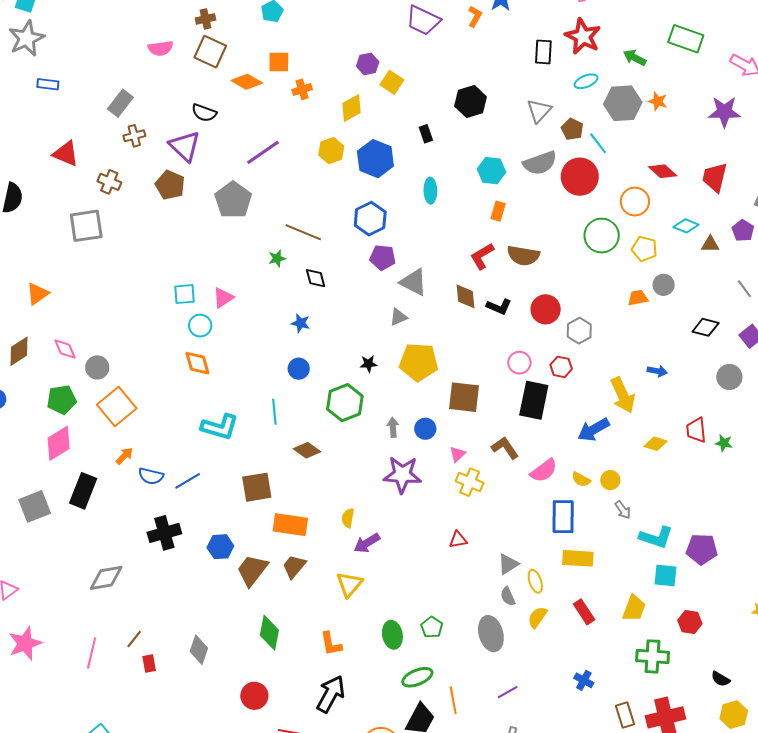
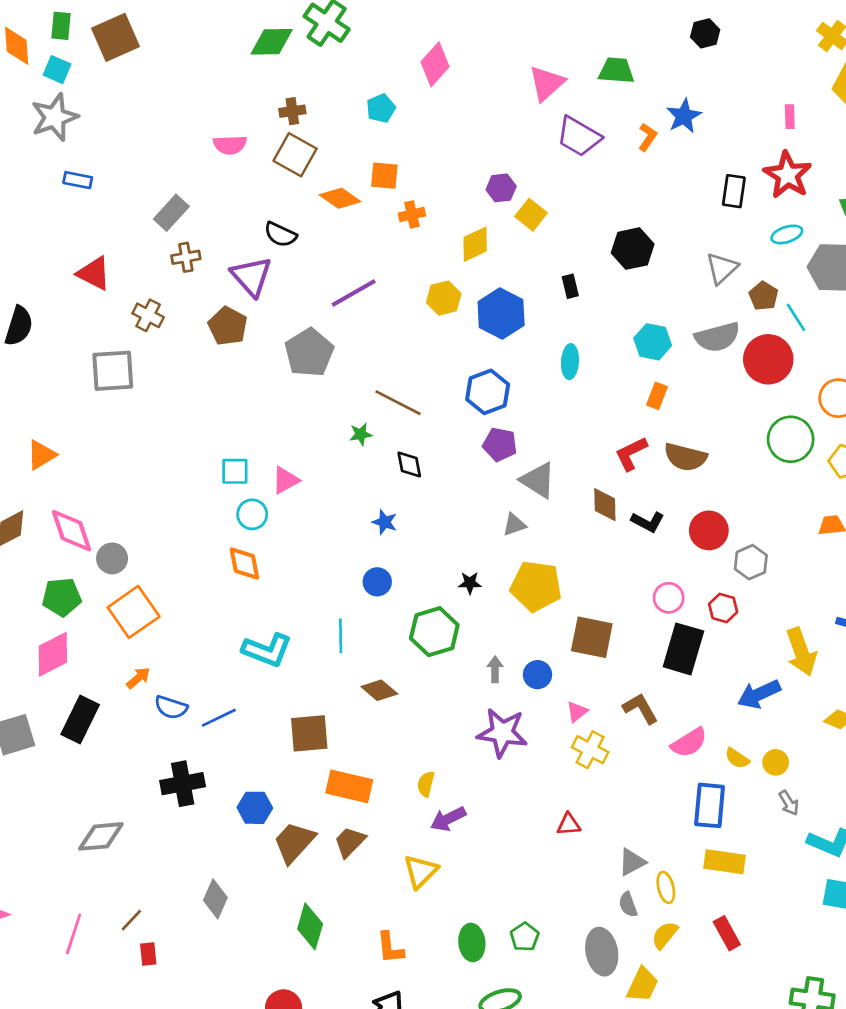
pink diamond: (65, 349) -> (72, 531), size x1.5
yellow trapezoid: (634, 608) -> (642, 985), moved
gray diamond: (199, 650) -> (215, 899), moved

